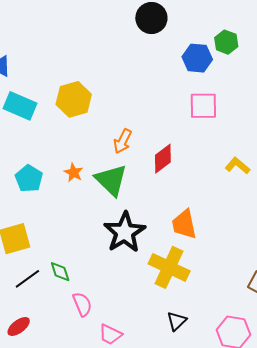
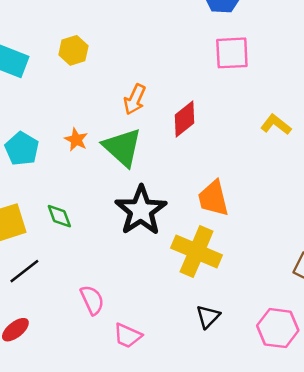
yellow hexagon: (74, 99) -> (73, 50), size x0.7
green diamond: (60, 272) -> (59, 216), moved

